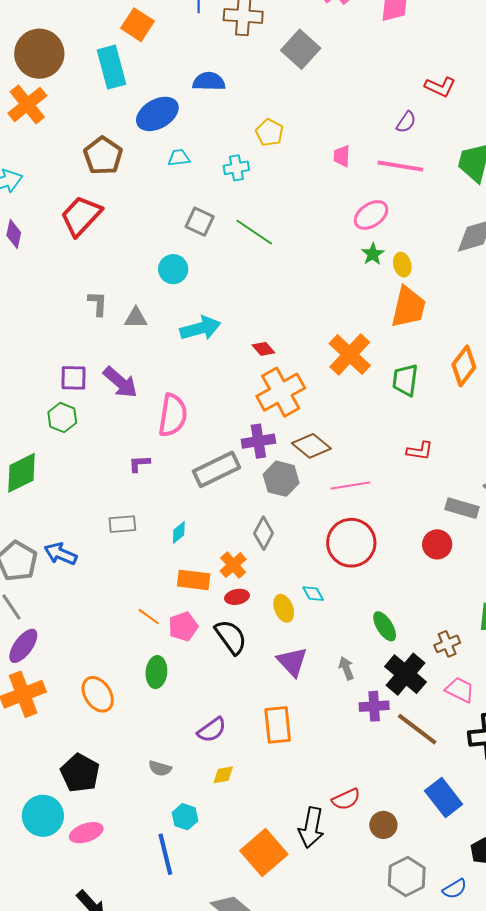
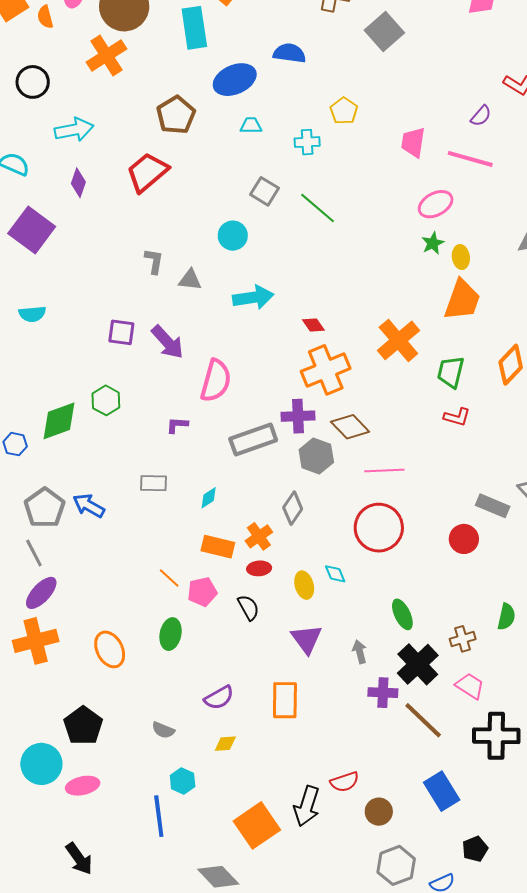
pink trapezoid: (342, 156) -> (413, 142), size x1.4
green hexagon: (62, 418) -> (106, 400), moved
red L-shape: (420, 451) -> (457, 417), moved
black semicircle: (231, 637) -> (248, 607), size x0.7

